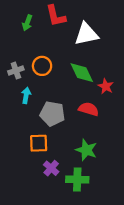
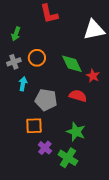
green arrow: (27, 23) -> (16, 34), moved
white triangle: (86, 34) -> (94, 30), moved
green cross: (77, 180) -> (68, 158), turned 30

